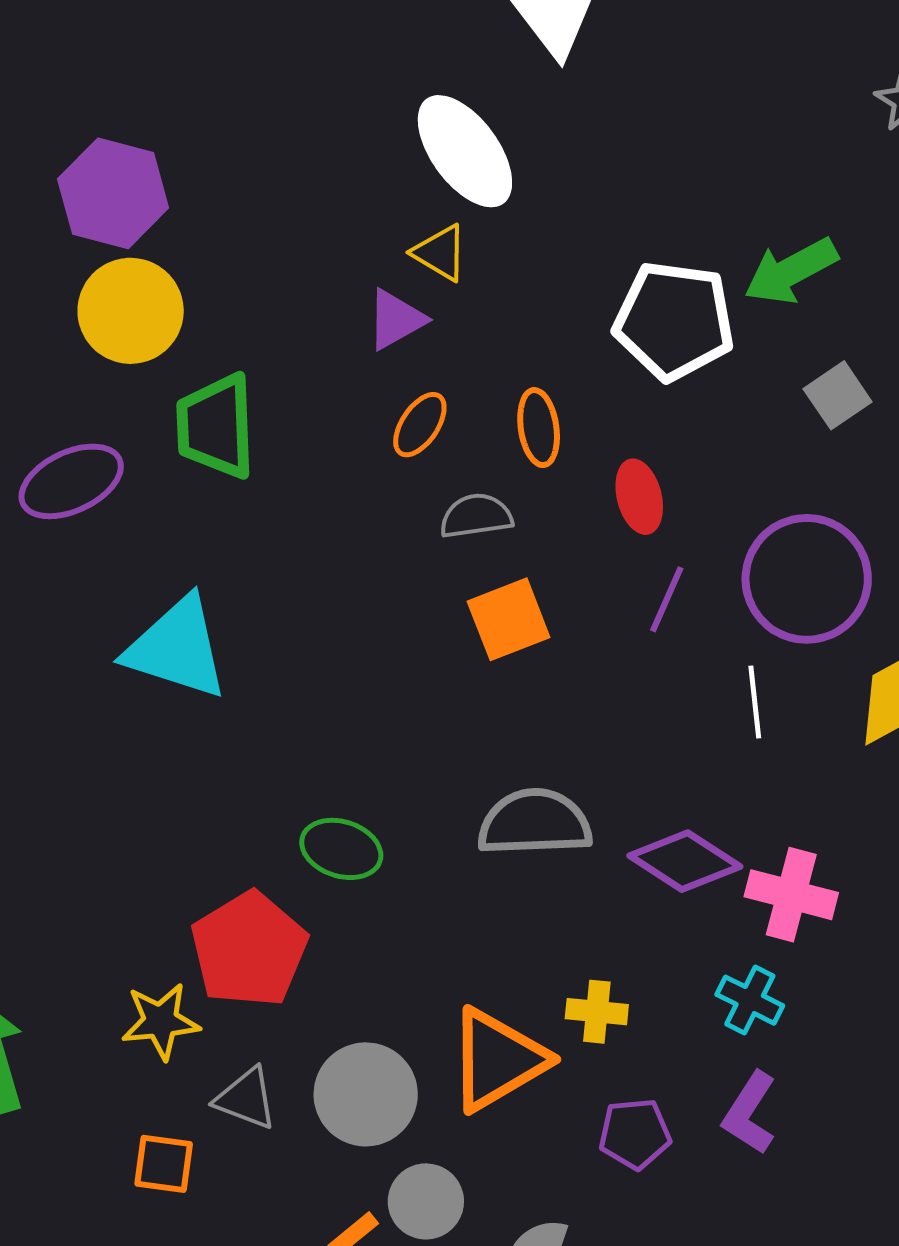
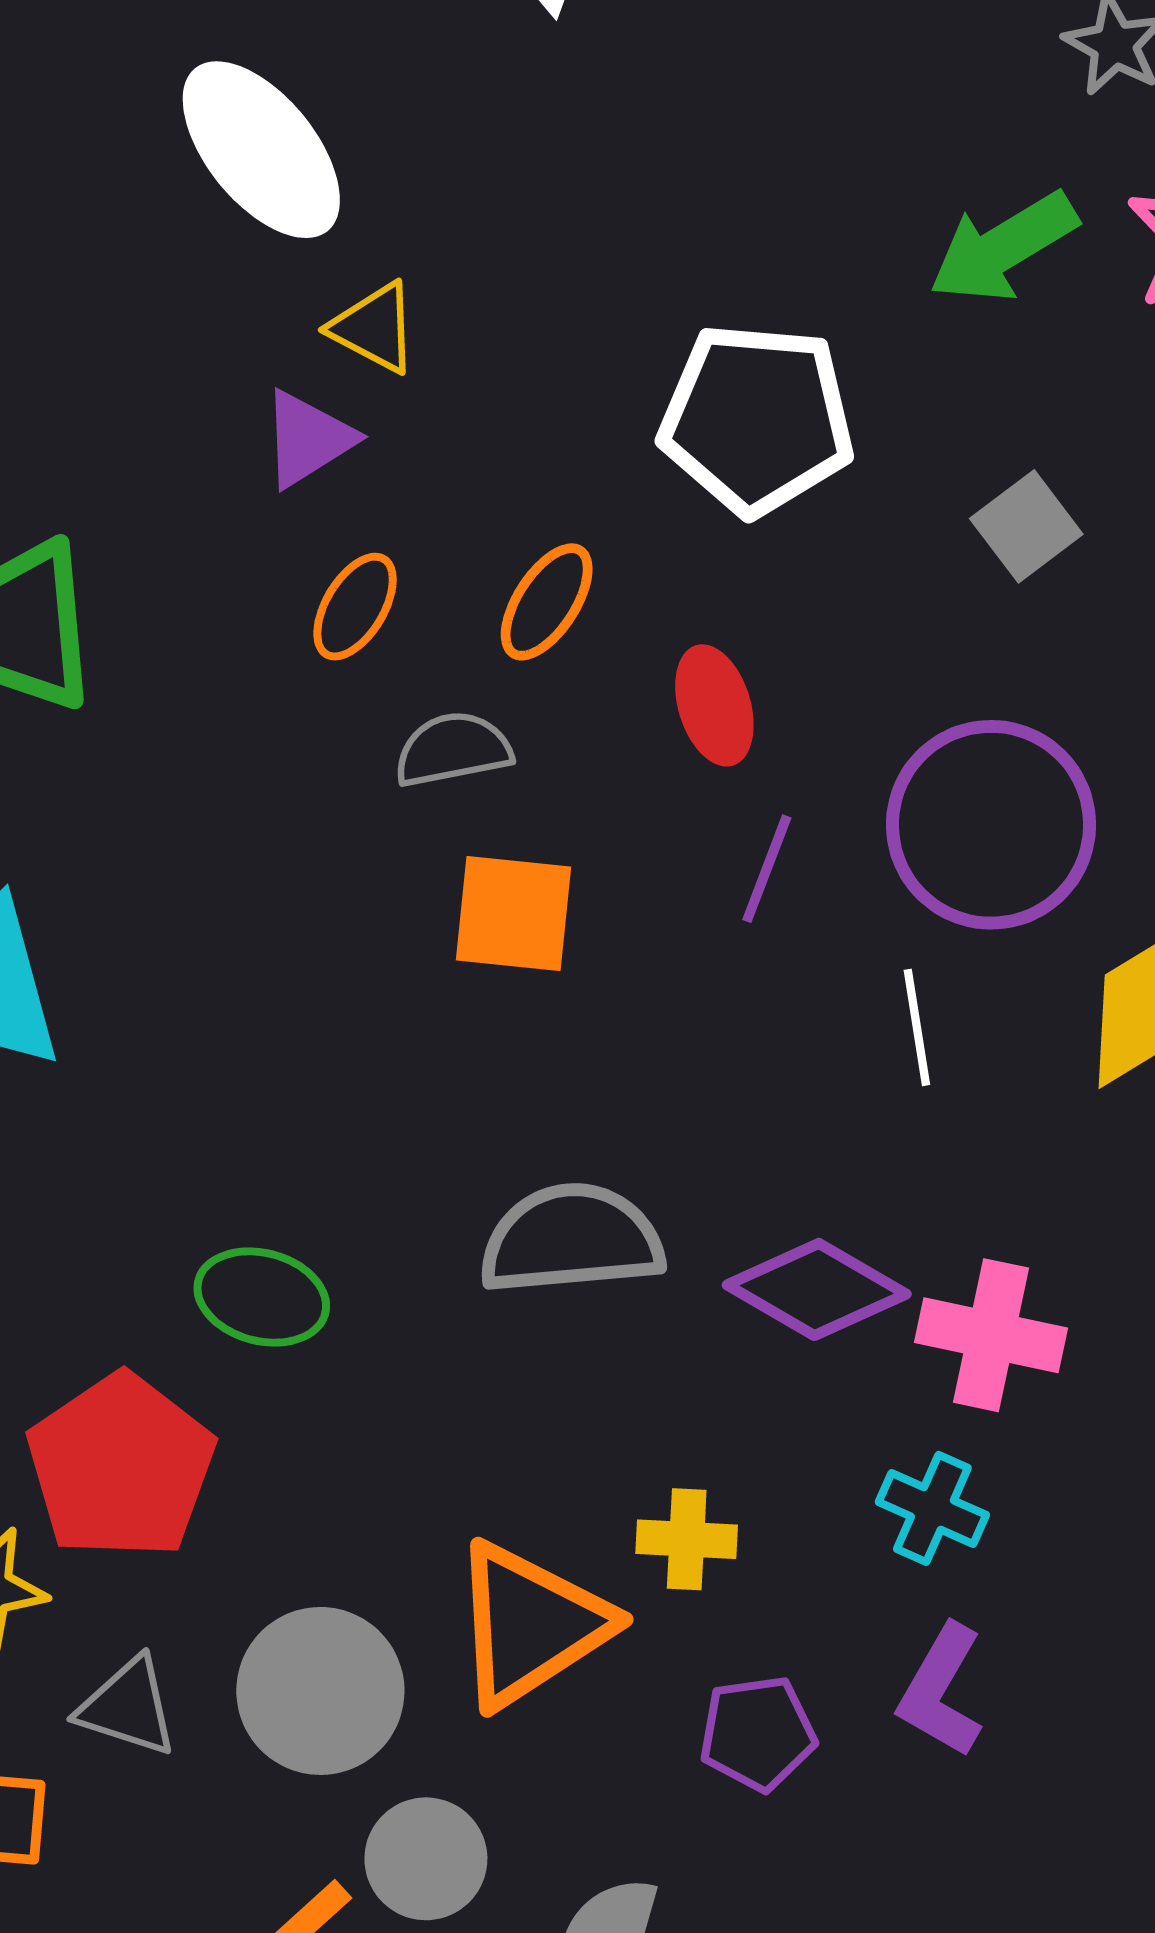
white ellipse: (465, 151) -> (261, 150), moved
green arrow: (791, 271) -> (1003, 247), moved
orange ellipse: (539, 428) -> (547, 602), turned 44
orange square: (509, 619) -> (513, 913), turned 30

